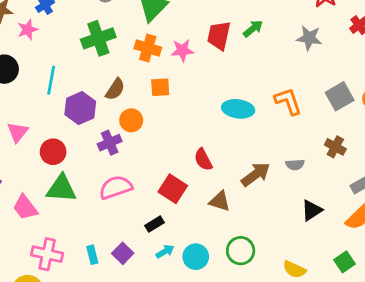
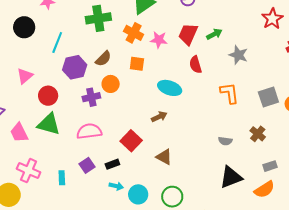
gray star: (309, 38) -> (238, 55), moved
cyan ellipse: (238, 109) -> (170, 88), moved
red semicircle: (203, 160) -> (195, 65), moved
brown arrow: (256, 174) -> (159, 117), moved, size x0.7
black triangle: (312, 210) -> (231, 177), size x1.4
cyan arrow: (165, 251) -> (116, 186), turned 32
purple square: (123, 253) -> (87, 165), moved

